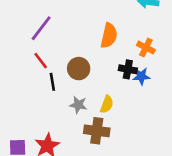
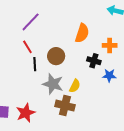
orange cross: (146, 48) -> (110, 45), turned -32
blue star: (141, 76) -> (109, 75), moved
gray star: (78, 105) -> (53, 84), size x1.5

